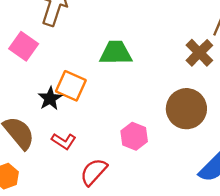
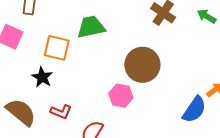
orange square: (71, 86) -> (57, 48), moved
brown circle: (186, 109) -> (142, 65), moved

